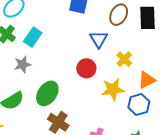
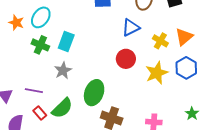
blue triangle: (99, 39) -> (131, 28), turned 48
orange triangle: (147, 80) -> (184, 37), moved
blue hexagon: (139, 104) -> (186, 68), moved

